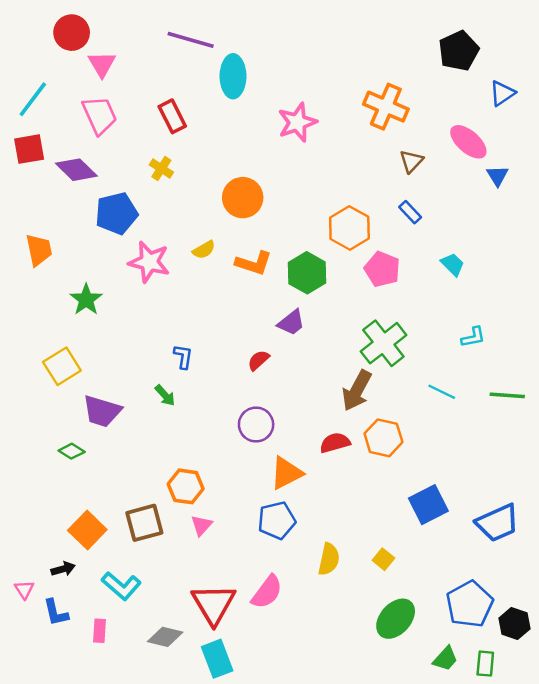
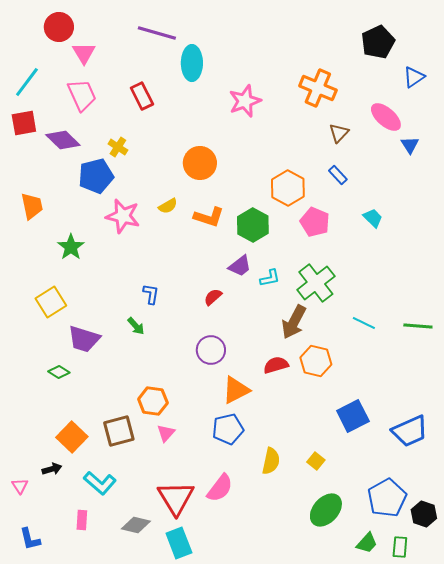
yellow cross: (161, 168) -> (118, 147), moved
cyan L-shape: (473, 337) -> (270, 278), moved
blue L-shape: (56, 613) -> (30, 539), moved

